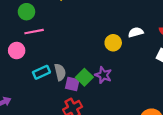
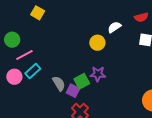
cyan rectangle: (41, 72) -> (33, 71), moved
green square: (84, 77) -> (82, 81), turned 35
purple square: (72, 84) -> (73, 91), turned 32

